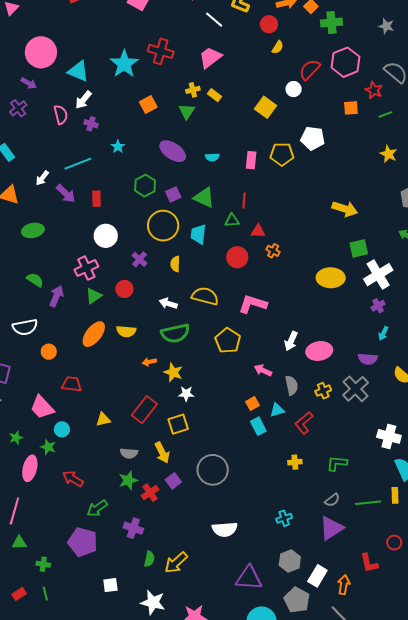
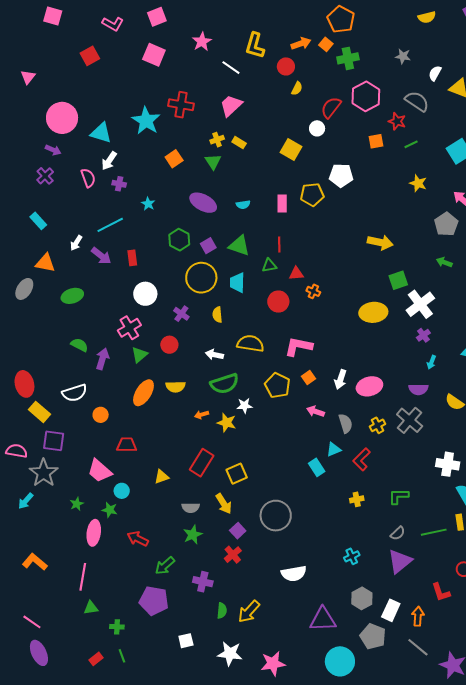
white star: (186, 394) -> (245, 406), moved
orange square: (253, 404) -> (308, 377), moved
red cross: (150, 493) -> (233, 555), moved

